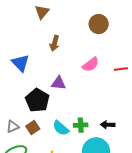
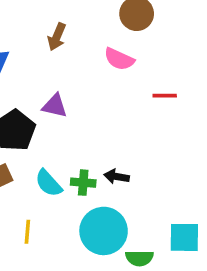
pink semicircle: (91, 64) -> (119, 59), moved, turned 54
black arrow: (108, 125) -> (117, 177), moved

